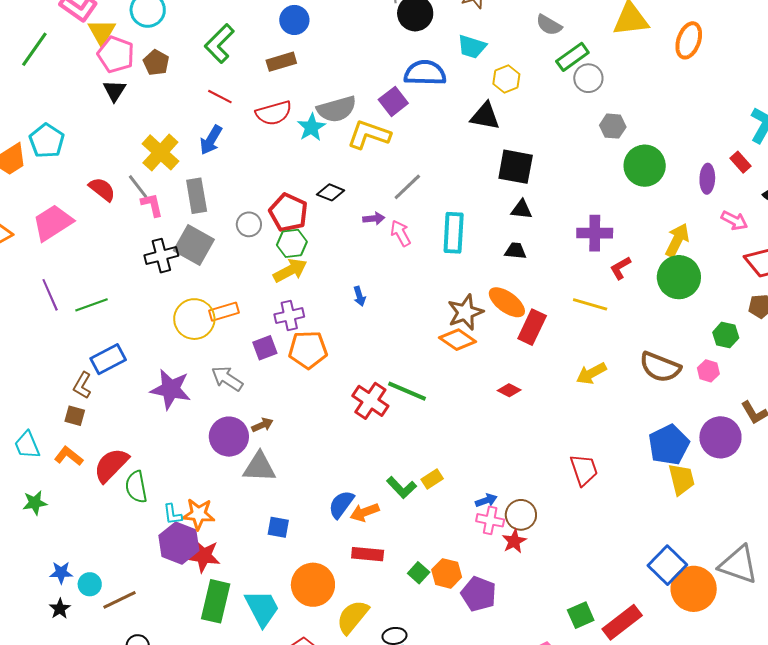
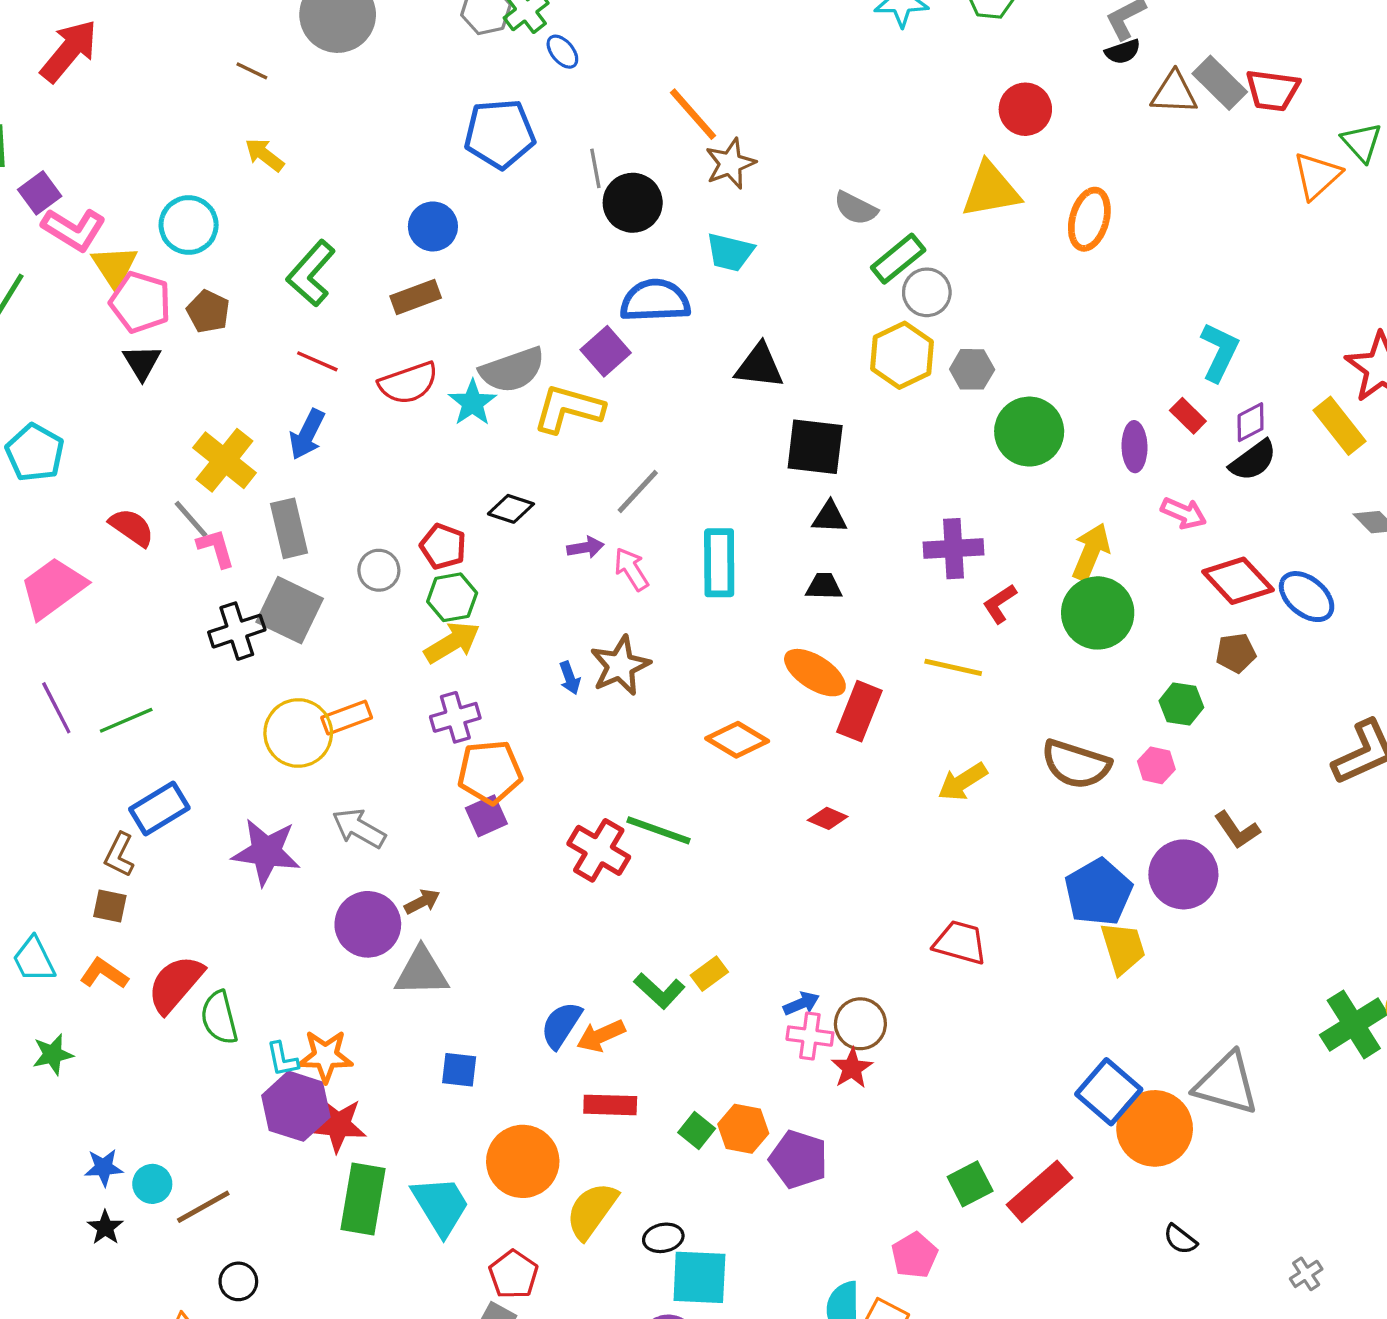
yellow hexagon: (506, 79) -> (902, 355), moved, size x1.4
red pentagon: (288, 212) -> (443, 546), size x0.7
brown star: (465, 312) -> (620, 666), moved
purple square: (265, 348) -> (486, 816), moved
red trapezoid: (584, 470) -> (960, 943), turned -52

